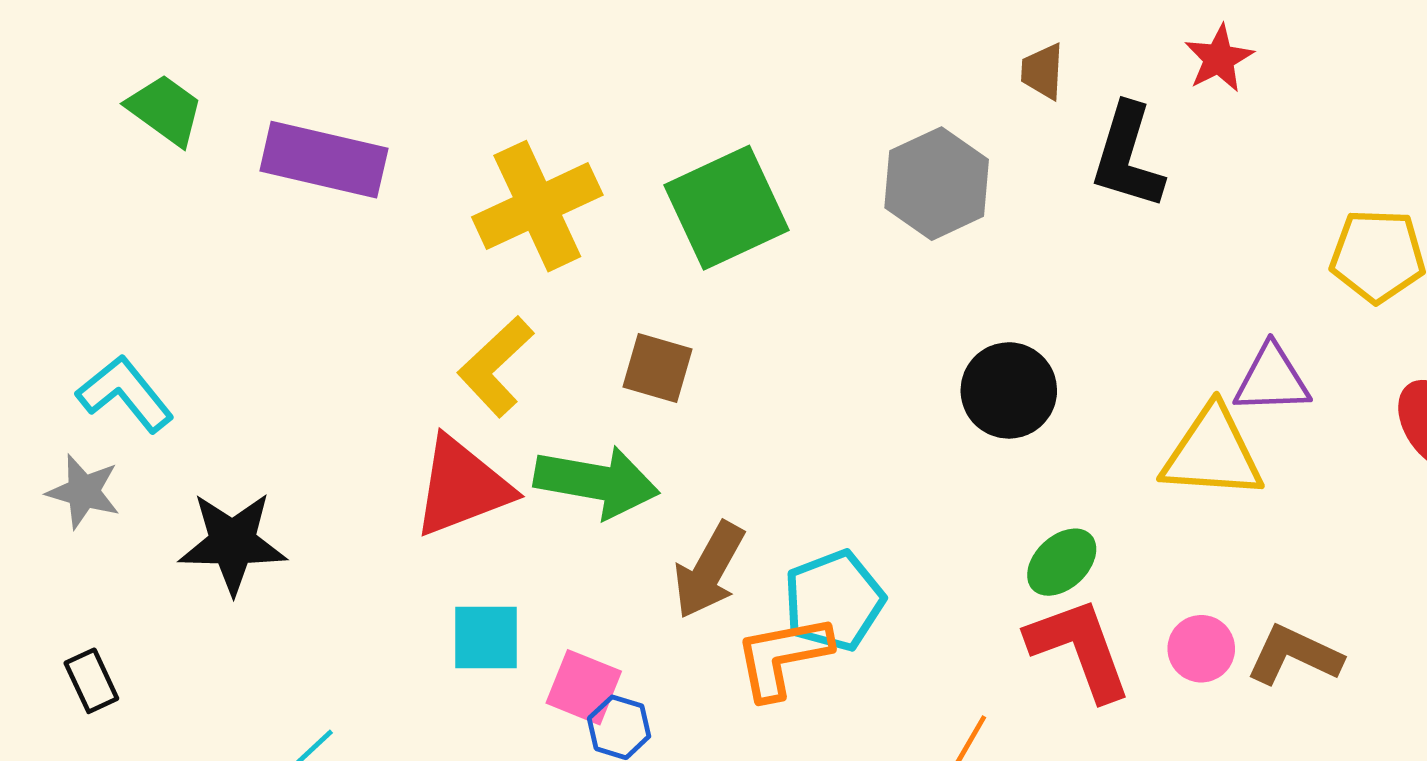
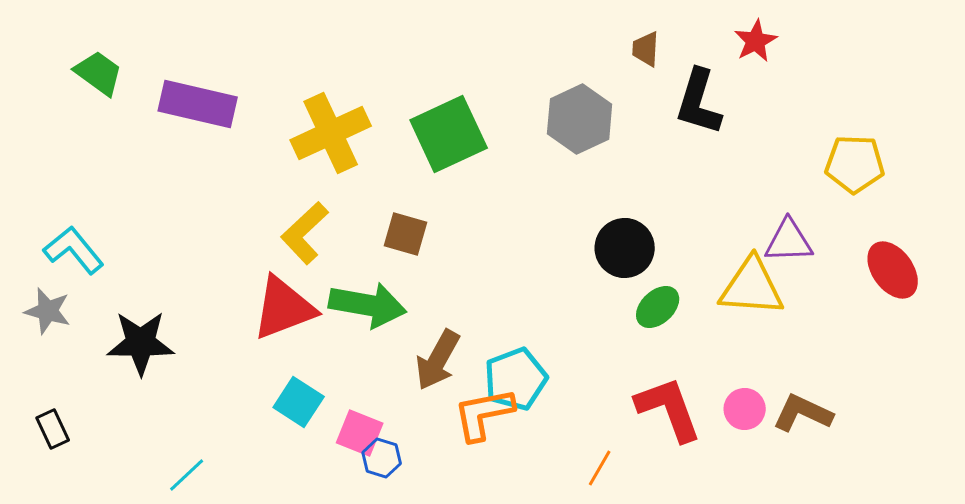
green ellipse: (1062, 562) -> (658, 307), moved
cyan square: (486, 637) -> (299, 402), turned 33

